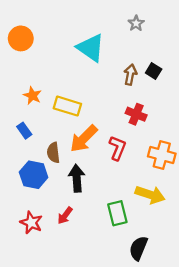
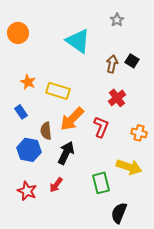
red cross: (136, 114) -> (117, 98), turned 30
orange cross: (162, 155) -> (139, 133), size x0.7
black arrow: (77, 178) -> (66, 153), turned 30

